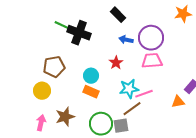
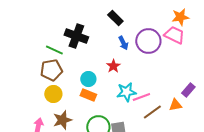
green line: (63, 26) -> (54, 50), moved
blue arrow: (126, 40) -> (123, 43), turned -128
pink trapezoid: (152, 61) -> (174, 35), moved, turned 30
yellow circle: (42, 91) -> (53, 94), moved
brown line: (132, 109) -> (152, 112), moved

